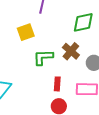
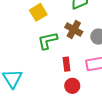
yellow square: (26, 32) -> (38, 12), moved

